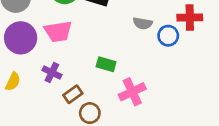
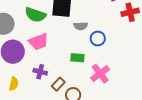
gray semicircle: (143, 23) -> (81, 26), moved
blue circle: (168, 36) -> (98, 39), moved

